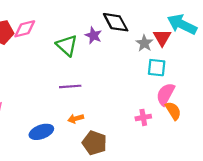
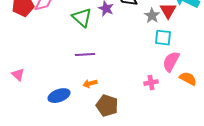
orange semicircle: (173, 111) -> (188, 79), moved, turned -30

